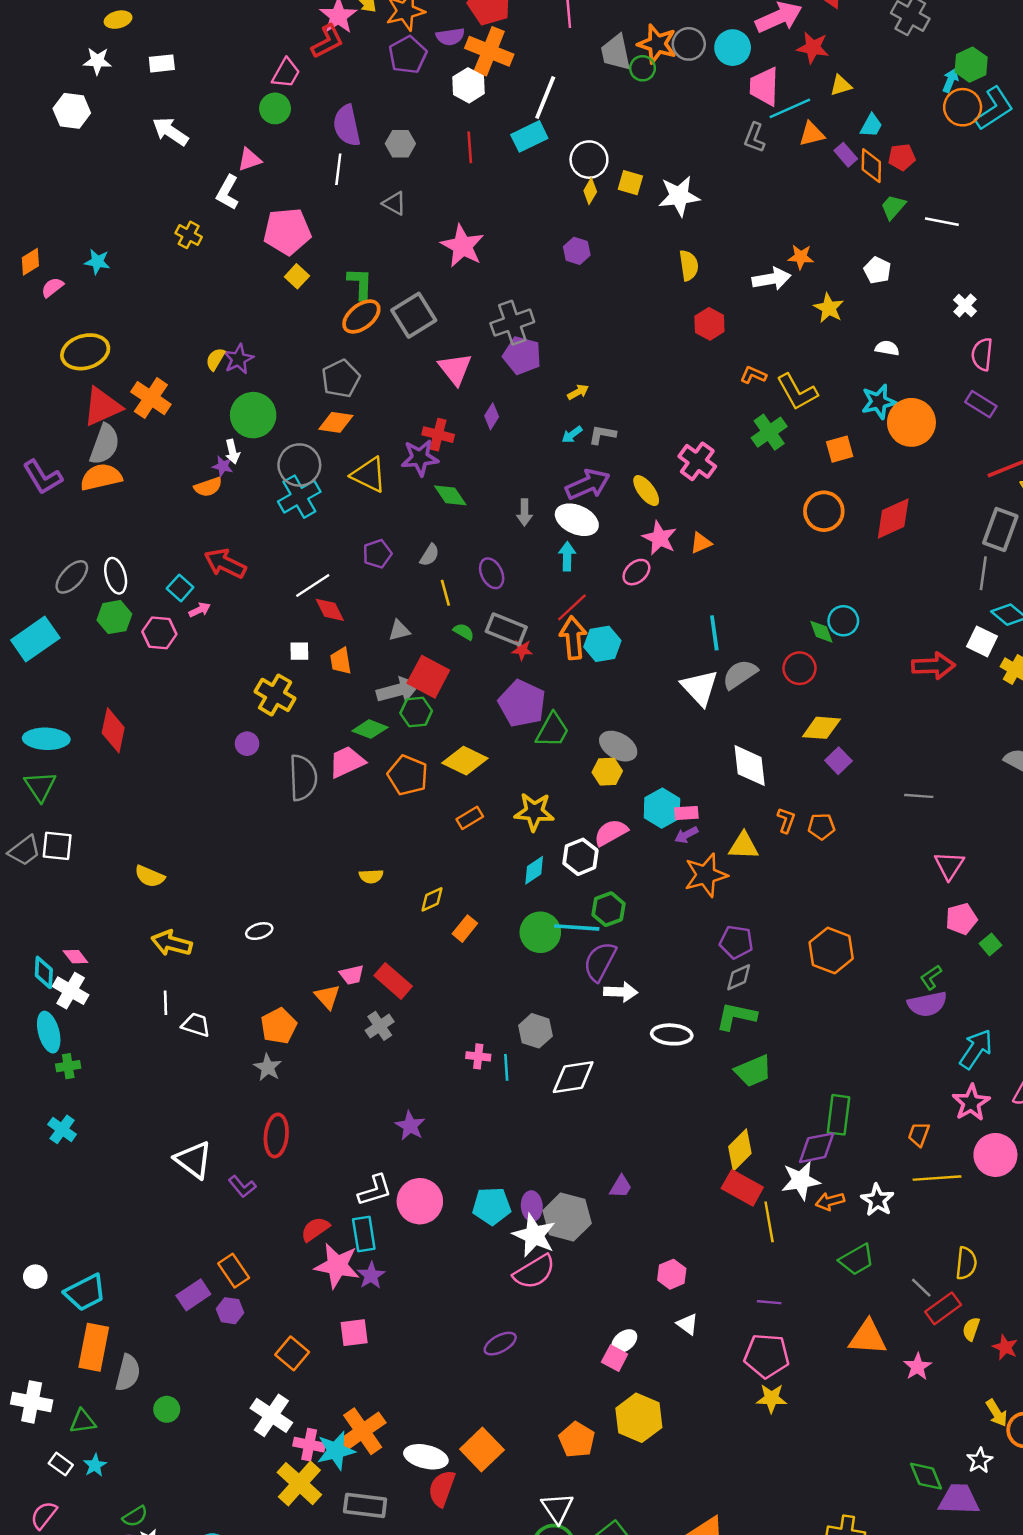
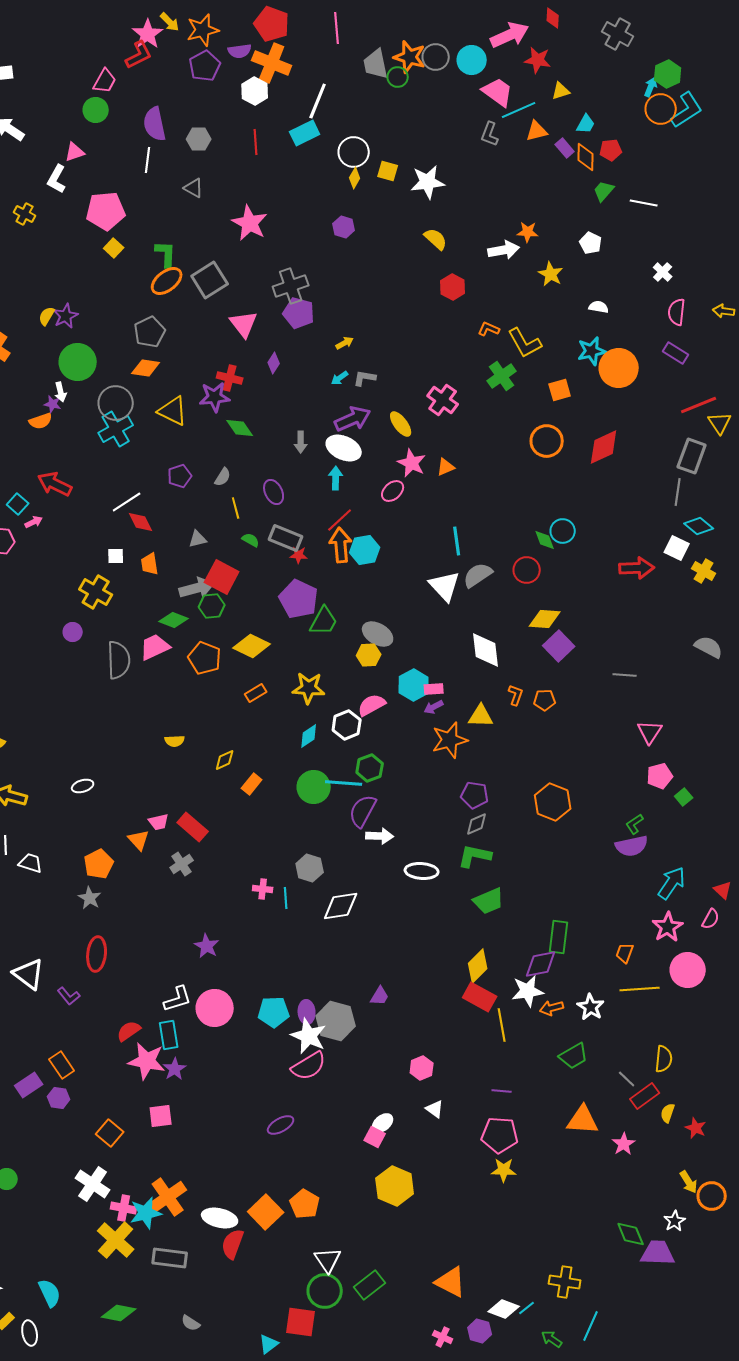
pink trapezoid: (764, 87) -> (498, 92), turned 124
yellow semicircle: (689, 265) -> (436, 239), turned -40
purple square: (838, 761) -> (559, 646), size x1.4
orange pentagon: (577, 1440) -> (305, 1204), moved

